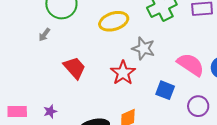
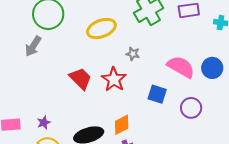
gray arrow: (44, 35) -> (33, 46), size x1.5
gray star: (143, 48) -> (133, 54), size x0.6
red trapezoid: (75, 68) -> (81, 79), moved

